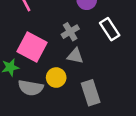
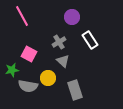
pink square: (32, 47) -> (29, 54), size x0.7
gray triangle: (75, 56) -> (63, 61), turned 32

